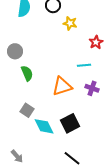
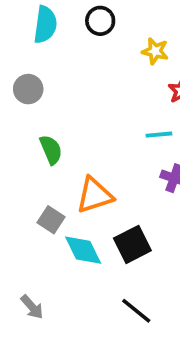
yellow star: (70, 23) -> (155, 51), moved
gray circle: (15, 51) -> (28, 89), moved
orange triangle: (62, 86) -> (95, 195), moved

